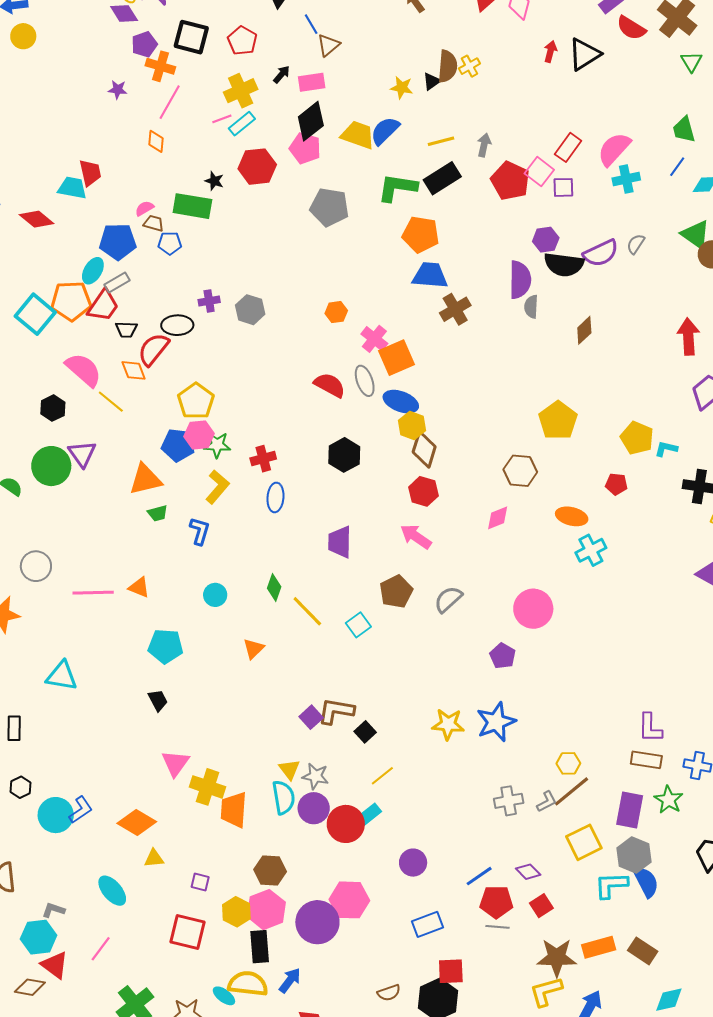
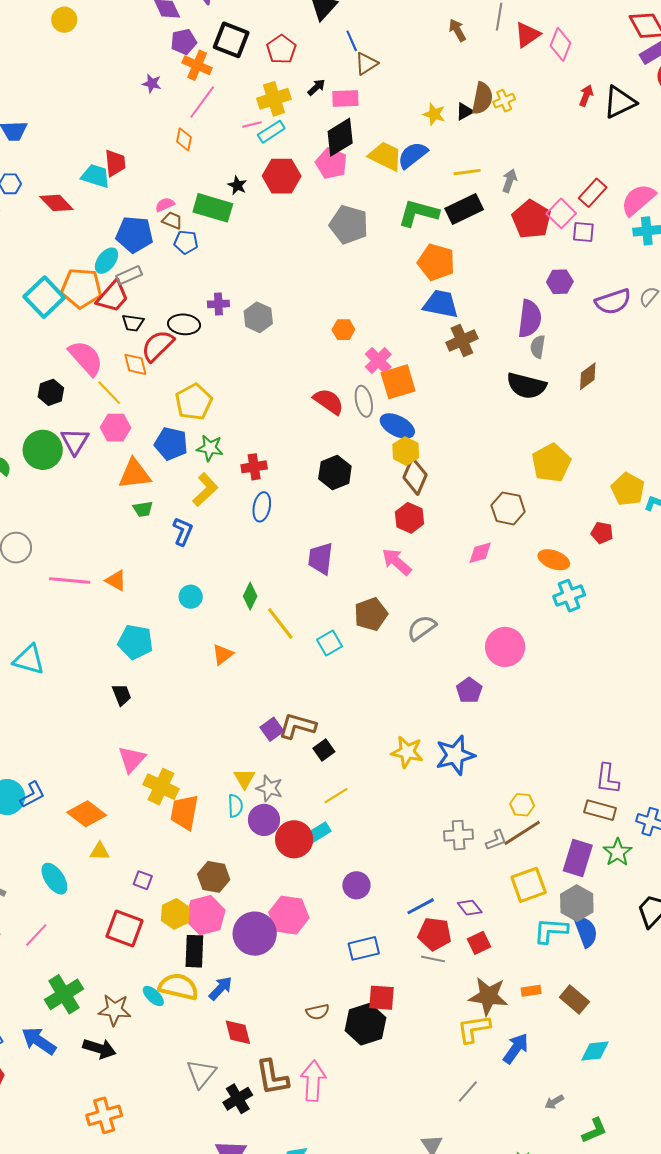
black semicircle: (564, 264) -> (526, 386), moved
pink hexagon: (199, 435) -> (115, 428), moved
cyan semicircle: (284, 797) -> (235, 806), size x0.7
orange rectangle: (599, 947) -> (531, 991), size x0.6

